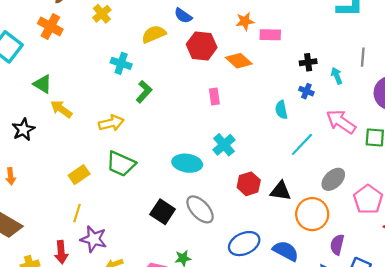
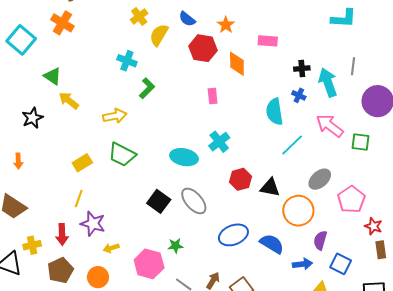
yellow cross: (102, 14) -> (139, 16), moved
orange star: (245, 21) -> (226, 25), moved, turned -30
yellow semicircle: (154, 34) -> (159, 35), turned -40
orange diamond: (239, 61) -> (237, 64), turned 45
cyan arrow: (337, 76) -> (328, 82), size x1.8
cyan semicircle: (281, 110) -> (275, 112), size x1.5

